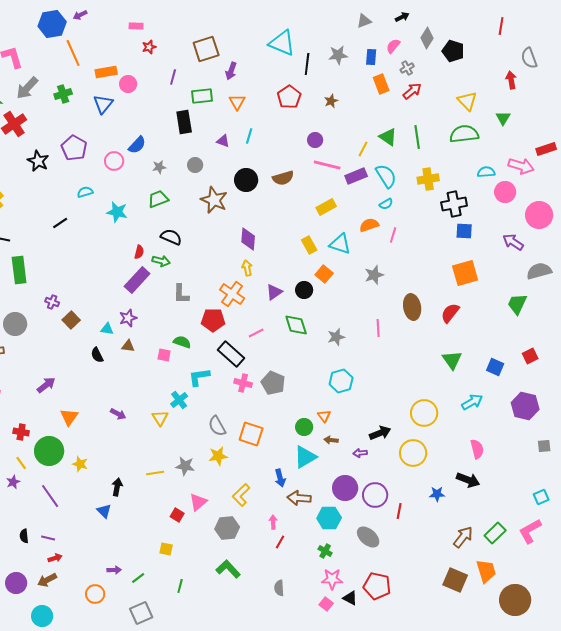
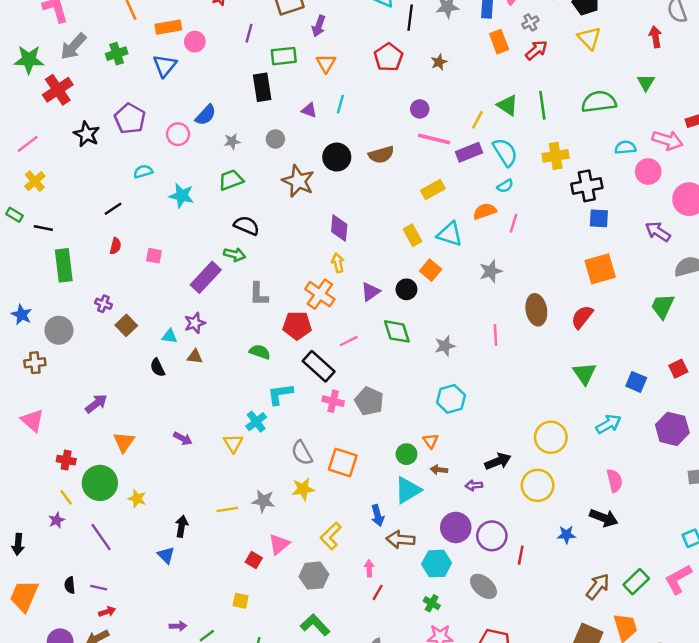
yellow triangle: (467, 101) -> (589, 38), moved
red semicircle: (139, 252) -> (115, 246), moved
pink square: (164, 355) -> (154, 256), moved

